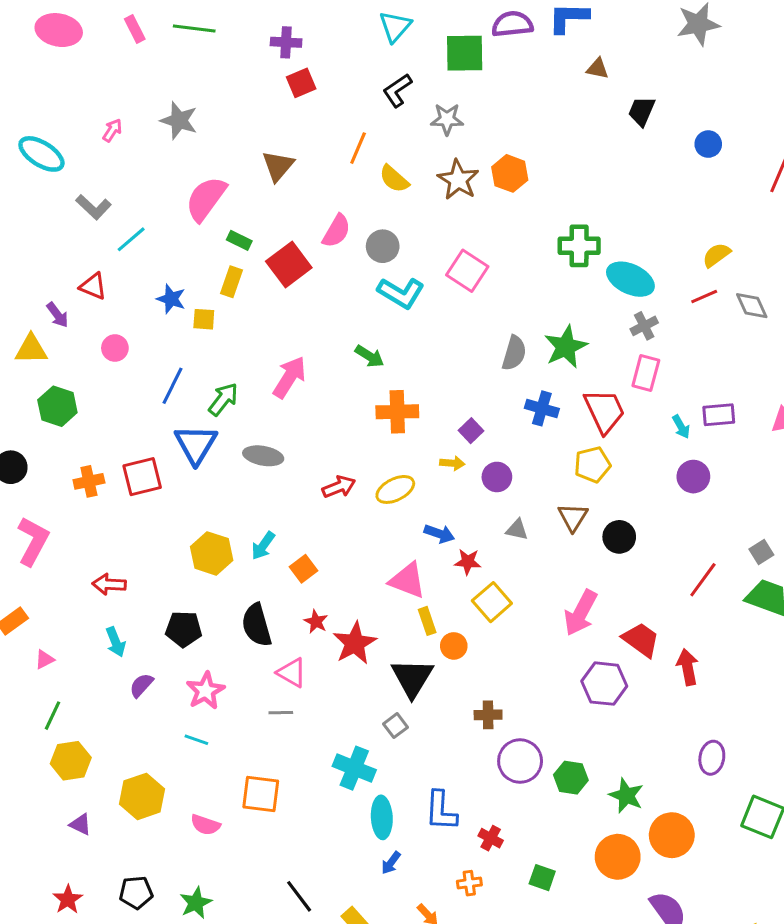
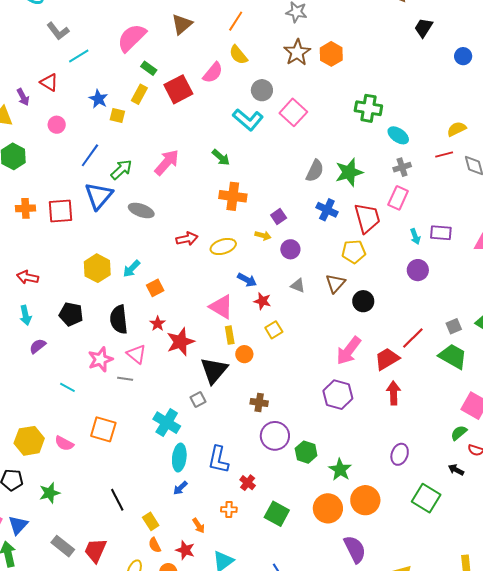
yellow semicircle: (394, 179) -> (238, 55), moved
gray circle: (383, 246) -> (262, 90), moved
cyan ellipse: (630, 279) -> (398, 135), size x0.7
yellow square: (492, 602) -> (274, 330), size x0.7
pink arrow: (581, 613) -> (349, 351), moved
red trapezoid: (641, 640) -> (387, 359), moved, turned -76
pink star: (205, 691) -> (100, 359), moved
yellow hexagon: (142, 796) -> (29, 441), moved
green square: (542, 878) -> (277, 514), size x1.4

